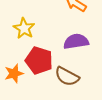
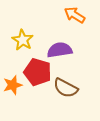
purple semicircle: (76, 41) -> (60, 50), moved

